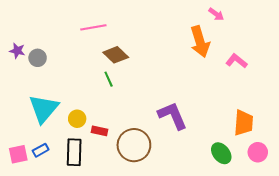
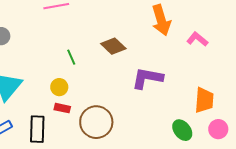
brown diamond: (116, 55) -> (113, 46), moved
purple L-shape: (173, 116) -> (147, 78), moved, turned -56
yellow circle: (77, 119) -> (59, 87), moved

